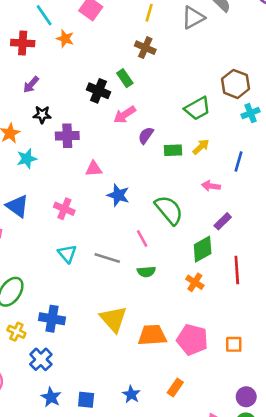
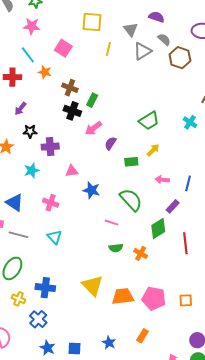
brown cross: (145, 48) -> (70, 88), moved
green rectangle: (125, 78) -> (92, 100), turned 64
brown hexagon: (235, 84) -> (180, 58), moved
cyan cross: (251, 113) -> (190, 122), turned -32
green rectangle: (173, 150) -> (131, 162), moved
cyan star: (27, 159) -> (32, 170), moved
blue line: (239, 162) -> (188, 183), moved
pink line: (142, 238) -> (111, 223), turned -40
gray line: (107, 258) -> (19, 235), moved
orange cross: (195, 282) -> (141, 253), moved

